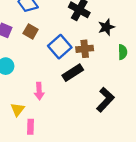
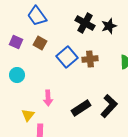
black star: (106, 27) -> (109, 26), moved
black rectangle: (73, 73) -> (81, 108), moved

